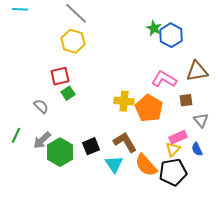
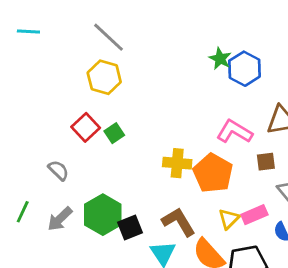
red square: (60, 76) -> (86, 127), turned -30
green square: (68, 93) -> (114, 133), moved
yellow triangle: (173, 149) -> (229, 219), moved
green hexagon: (60, 152) -> (103, 215), moved

